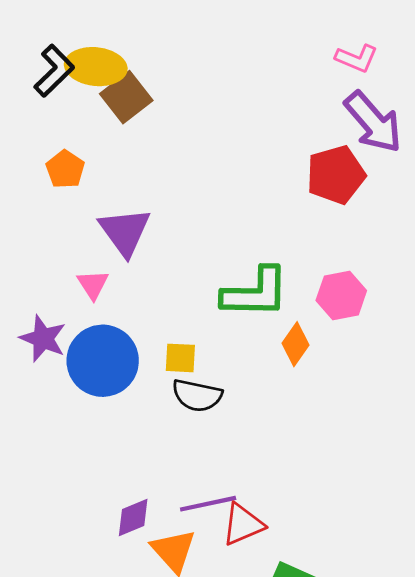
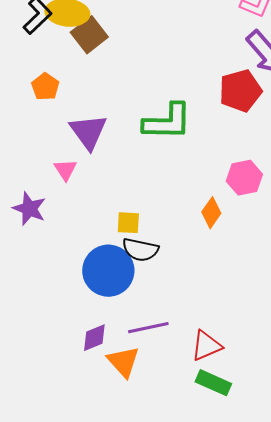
green L-shape: (255, 293) -> (167, 122), moved
blue circle: (103, 361) -> (108, 271), moved
red triangle: (243, 524) -> (206, 346), moved

